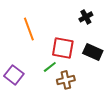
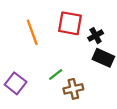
black cross: (86, 17) -> (96, 36), moved
red square: (63, 48) -> (70, 23), moved

